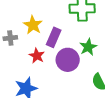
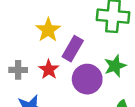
gray cross: (10, 38) -> (18, 70), moved

